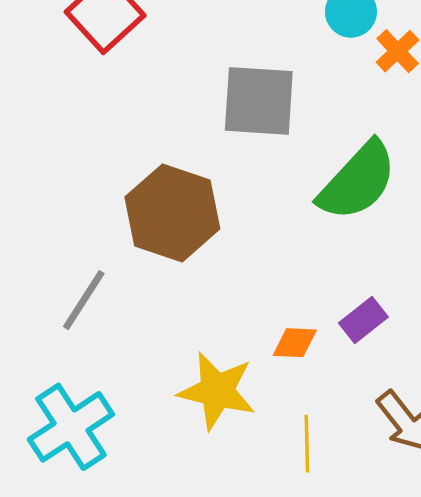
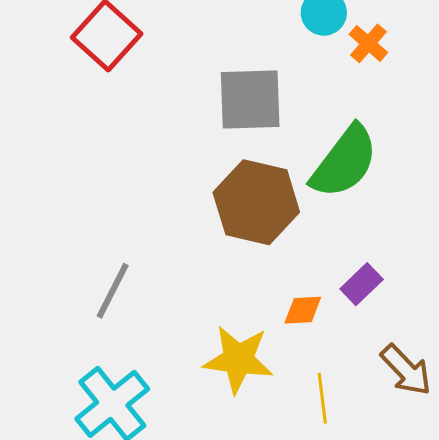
brown hexagon: (172, 213) -> (256, 202), moved

